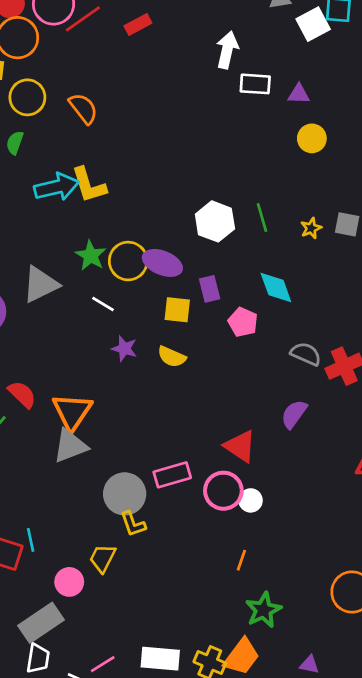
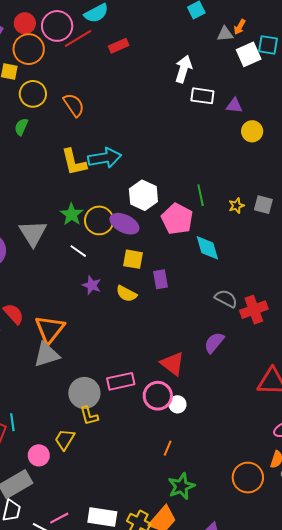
yellow circle: (312, 138) -> (252, 131), moved
cyan arrow: (56, 187) -> (105, 158), moved
white hexagon: (215, 221) -> (143, 195), moved
gray triangle: (40, 284) -> (33, 233), turned -40
purple rectangle: (210, 289) -> (160, 279), moved
pink pentagon: (243, 322) -> (177, 219), moved, size x1.4

